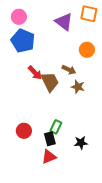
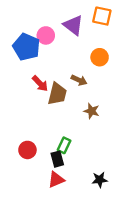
pink circle: (19, 17) -> (46, 35), moved
brown trapezoid: (50, 82) -> (57, 94), turned 40
brown star: (78, 87) -> (92, 111), moved
black star: (81, 143) -> (100, 180), moved

